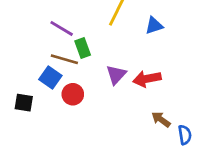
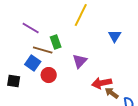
blue triangle: (154, 26) -> (115, 36), moved, turned -40
purple line: (62, 28) -> (31, 28), moved
red arrow: (147, 79) -> (102, 83), moved

